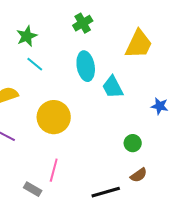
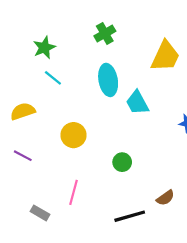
yellow circle: (54, 117) -> (74, 135), size x0.7
green circle: (133, 143) -> (122, 162), moved
gray rectangle: (33, 189) -> (40, 213), moved

